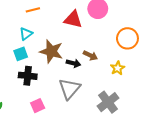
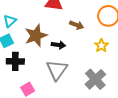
brown star: (51, 51) -> (36, 36), turned -30
brown arrow: (90, 55) -> (77, 25), moved

